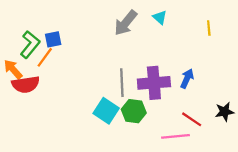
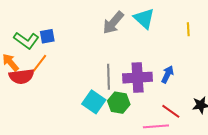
cyan triangle: (160, 17) -> (144, 18), size x1.6
green L-shape: (30, 44) -> (26, 40), turned 85
orange line: (45, 57) -> (39, 63), moved

